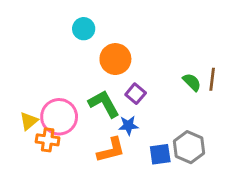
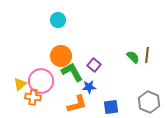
orange circle: (115, 59) -> (61, 56), moved
gray hexagon: (189, 147) -> (149, 102), moved

